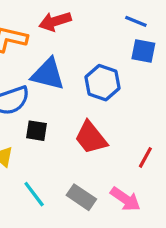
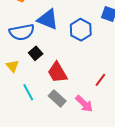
black square: (36, 131) -> (36, 53), turned 32
red trapezoid: (91, 138) -> (57, 72), moved

